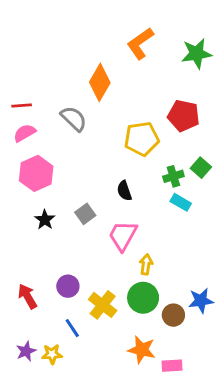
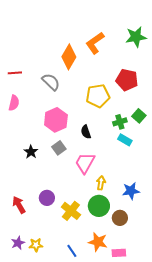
orange L-shape: (140, 43) -> (95, 43), moved
pink semicircle: (25, 133) -> (14, 103), moved, turned 133
pink hexagon: (36, 173) -> (56, 120), moved
blue star: (201, 301) -> (131, 191), moved
blue line: (72, 328) -> (72, 251), moved

